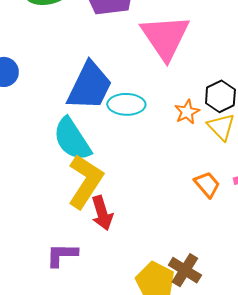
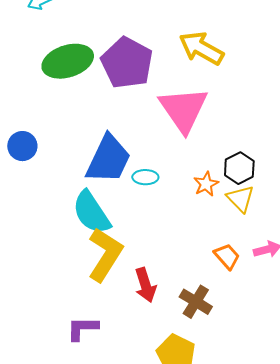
cyan ellipse: (126, 104) -> (145, 177), size x0.7
red arrow: (102, 213) -> (146, 285), moved
brown cross: (185, 270) -> (196, 302), moved

